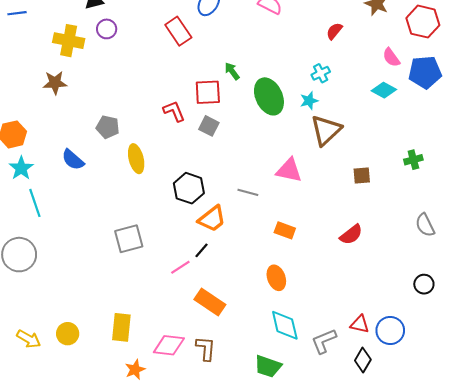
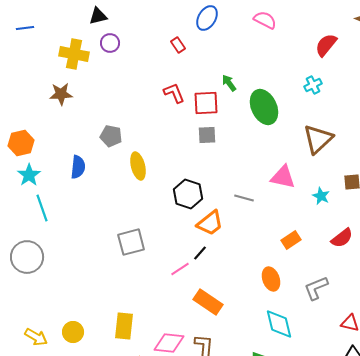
red rectangle: (178, 31) -> (178, 45), size x0.6
red semicircle: (334, 31) -> (326, 45), size x1.4
cyan star: (309, 101) -> (321, 196), moved, turned -30
red L-shape: (174, 111) -> (174, 93), moved
gray square: (209, 126) -> (207, 135), turned -30
blue semicircle: (73, 160) -> (78, 167), turned -125
orange rectangle: (285, 230) -> (291, 240), moved, turned -54
gray L-shape: (324, 341) -> (316, 288), moved

